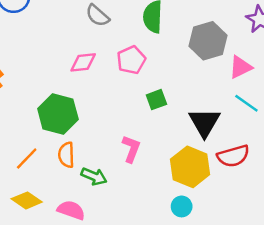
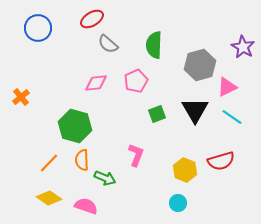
black triangle: (204, 122) -> (195, 110), moved
yellow hexagon: (190, 167) -> (185, 170), size x0.7

